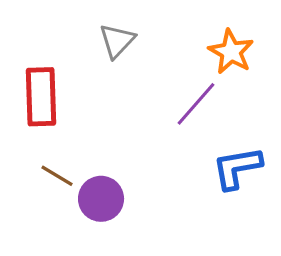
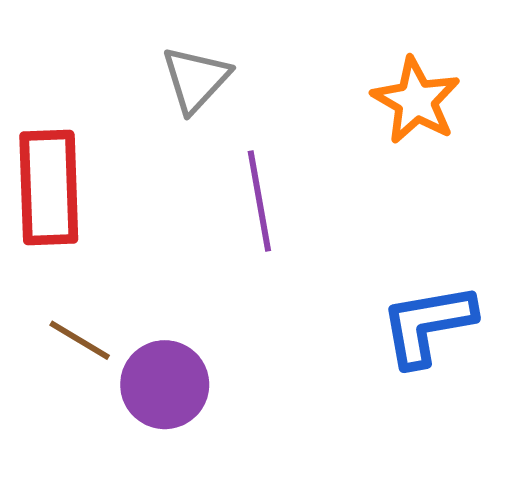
purple line: (196, 104) -> (259, 201), moved, turned -51

